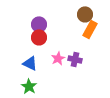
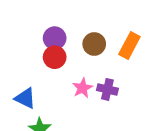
brown circle: (85, 14) -> (94, 44), moved
blue triangle: (30, 63) -> (25, 98), moved

